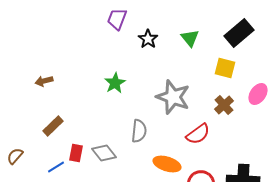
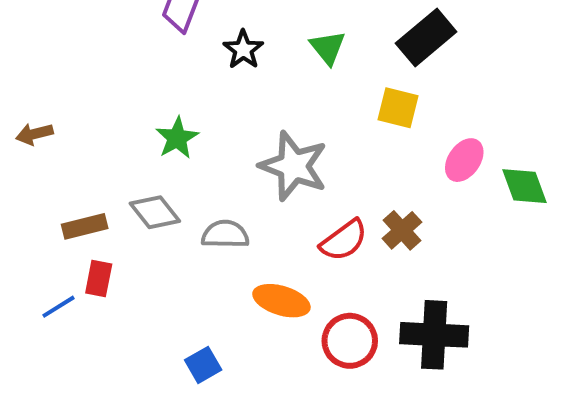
brown cross: (224, 105) -> (402, 230), moved
brown rectangle: (53, 126) -> (85, 226), moved, turned 30
gray semicircle: (139, 131) -> (225, 234), turned -95
gray diamond: (104, 153) -> (155, 212), moved

